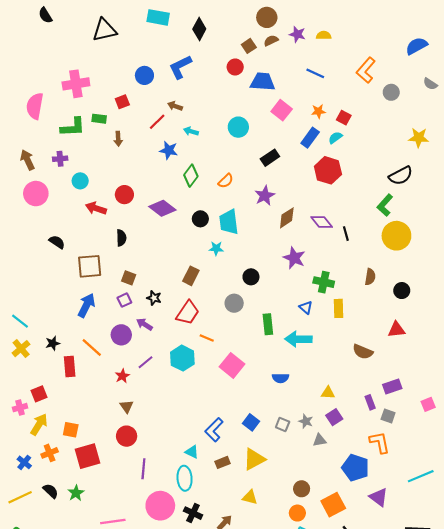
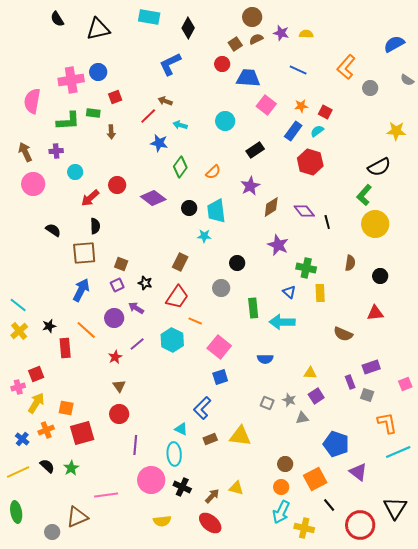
black semicircle: (45, 15) -> (57, 19), moved
blue circle: (144, 75) -> (98, 72), moved
red arrow: (96, 208) -> (90, 198), turned -60
black semicircle: (121, 238) -> (95, 226), moved
blue square: (251, 422) -> (220, 377), moved, turned 35
orange L-shape: (380, 442) -> (387, 423), moved
yellow triangle: (254, 459) -> (240, 436), turned 35
yellow triangle: (250, 497) -> (236, 488), moved

